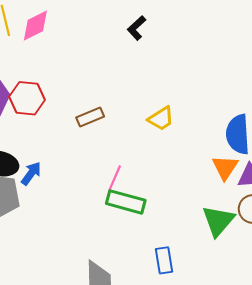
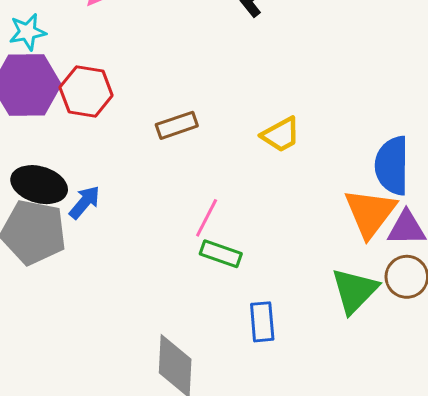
orange triangle: (225, 167) -> (370, 213), size x1.4
green rectangle: (126, 202) -> (221, 254), size x0.7
blue rectangle: (164, 260) -> (262, 322), moved

